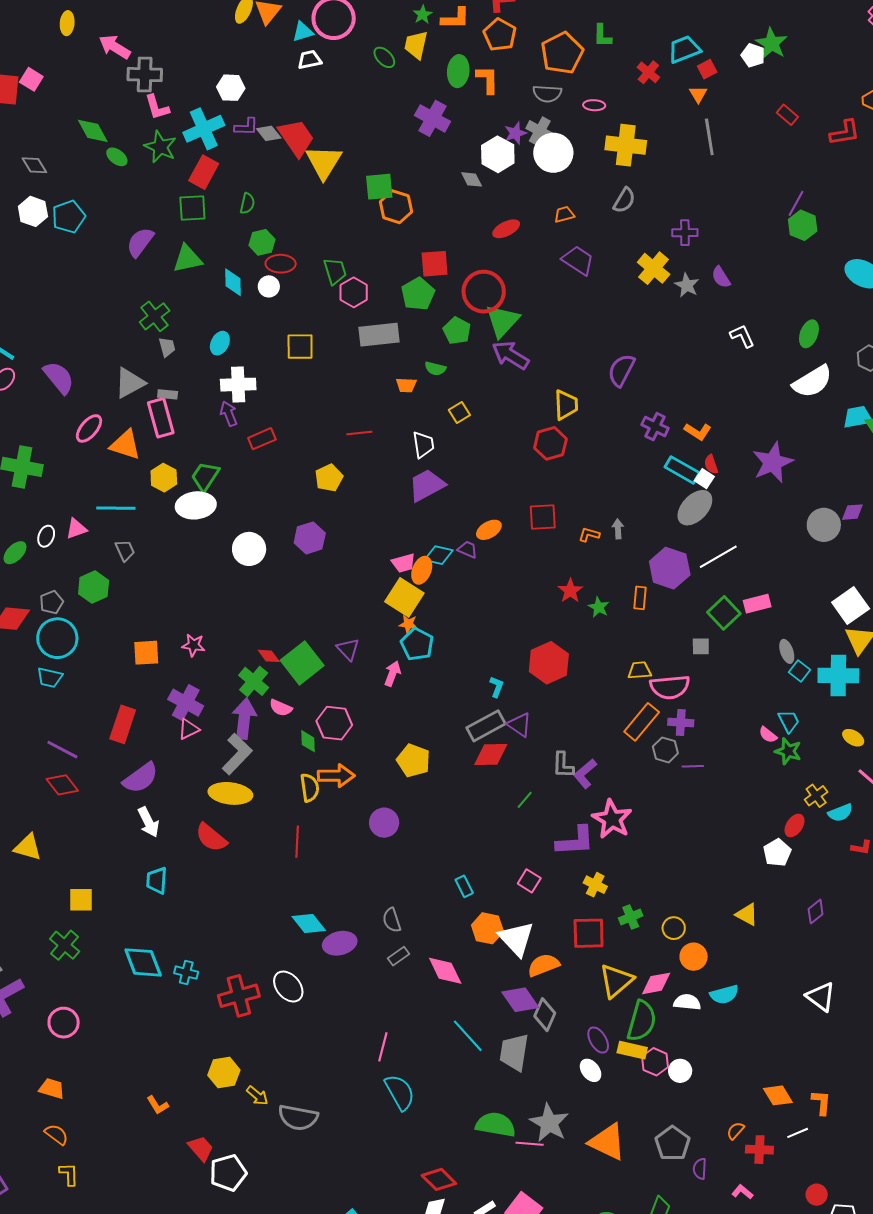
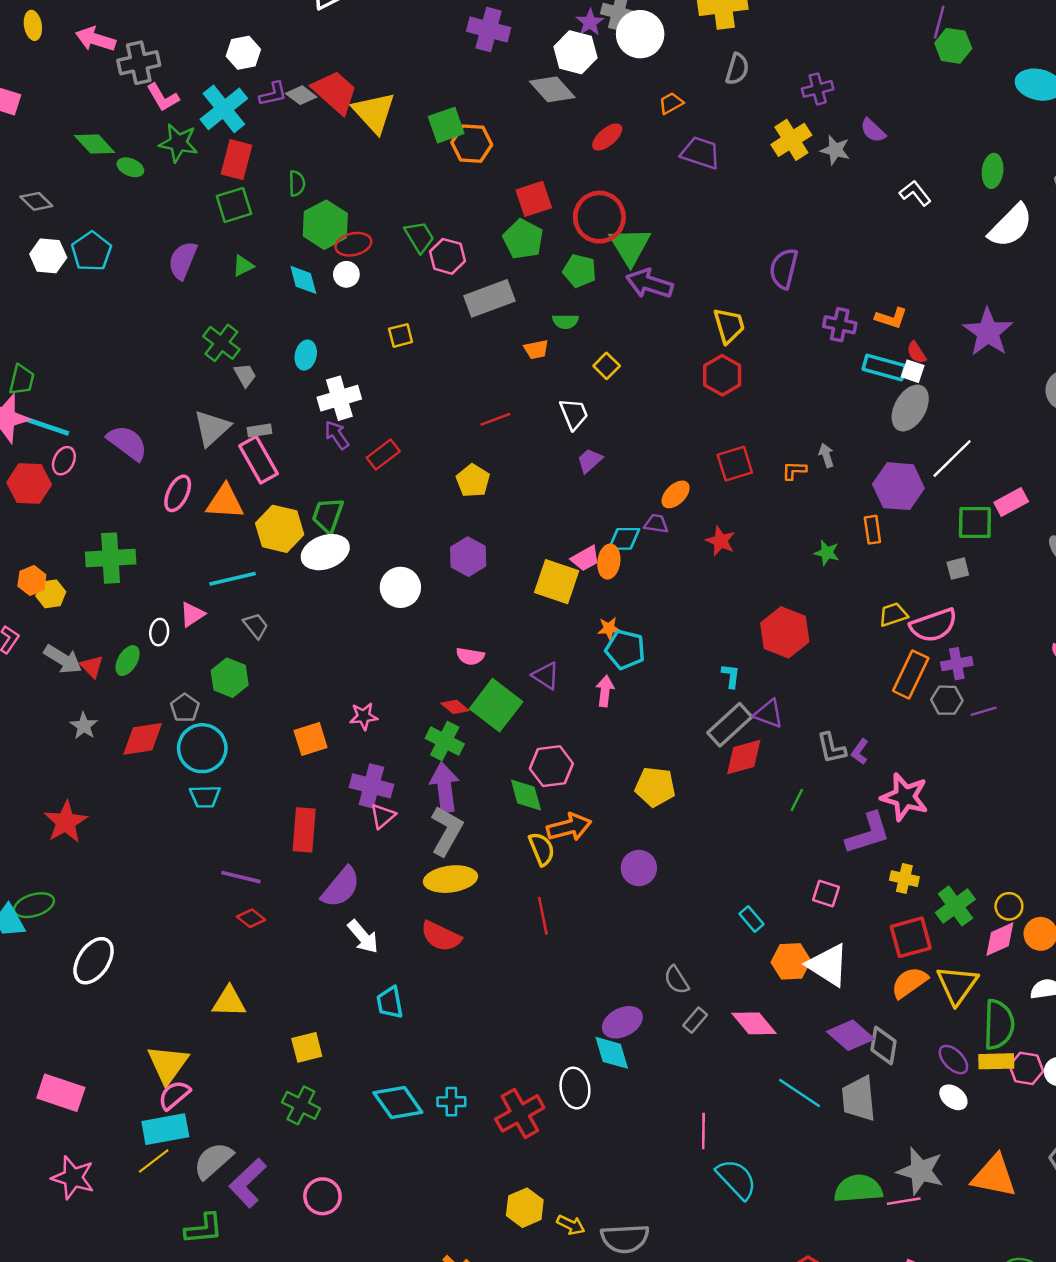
gray diamond: (472, 179) -> (552, 89), size x1.6
green hexagon: (262, 242) -> (325, 225), size x1.5
green triangle: (187, 259) -> (243, 266), size x0.6
yellow cross: (654, 268) -> (791, 140), turned 32
yellow square: (300, 347) -> (401, 335), size x0.7
yellow hexagon: (164, 478) -> (280, 529), size x1.4
purple trapezoid: (427, 485) -> (590, 461), size x0.6
red star: (570, 591) -> (721, 541), moved
yellow square: (404, 597) -> (557, 582), moved
green square: (724, 613) -> (975, 522), turned -32
pink semicircle: (281, 708) -> (470, 656), moved
green diamond: (308, 741) -> (526, 795), size x1.4
purple L-shape: (585, 774) -> (860, 752), size x0.7
red diamond: (62, 785) -> (251, 918), size x0.7
green cross: (631, 917) -> (955, 906), size x1.4
cyan diamond: (309, 923) -> (612, 1053), moved, turned 36
orange semicircle: (543, 965) -> (909, 983), moved
pink diamond: (656, 983) -> (1000, 939), moved
white ellipse: (288, 987) -> (575, 1088), turned 44

